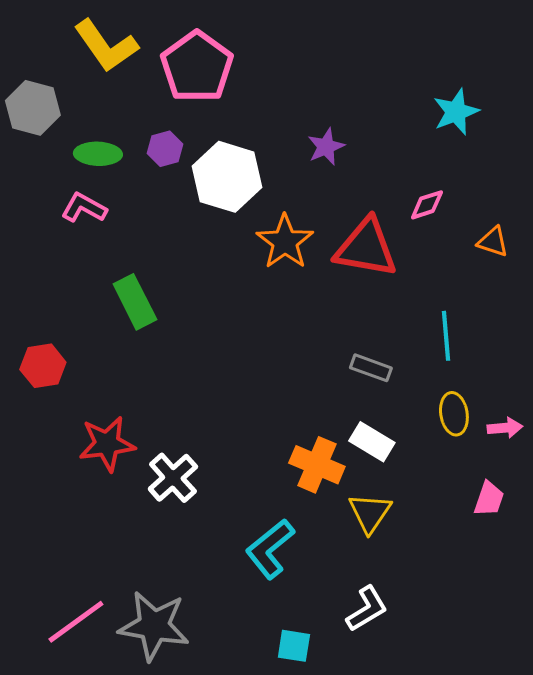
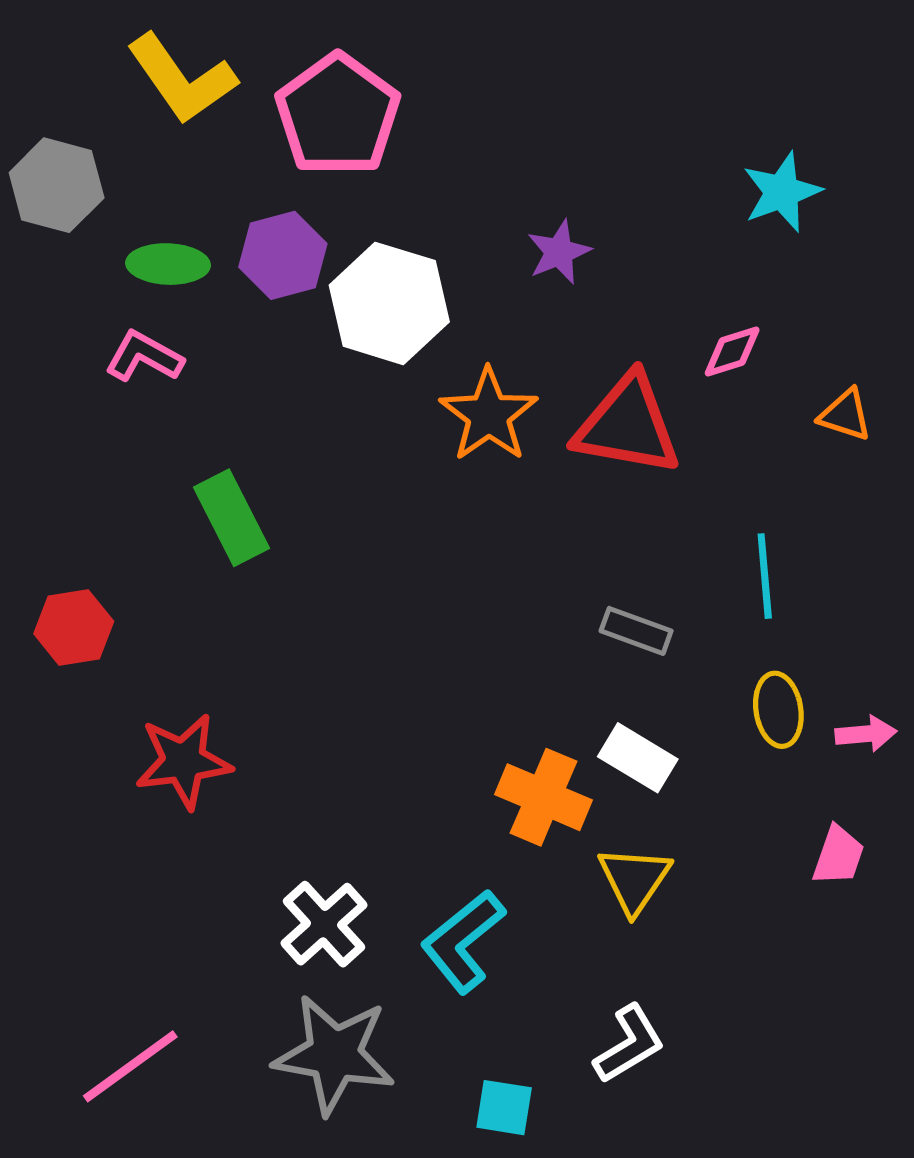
purple hexagon: (165, 149) -> (283, 255), size x1.4
white cross: (173, 478) -> (324, 924), moved
gray star: (154, 626) -> (334, 1054), moved

